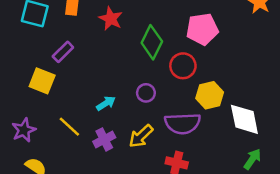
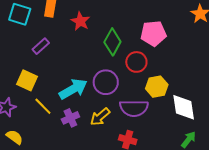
yellow square: (42, 81) -> (27, 80), moved
purple circle: (146, 93) -> (106, 82), size x1.6
cyan arrow: (106, 103) -> (73, 89), size x1.8

